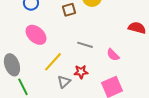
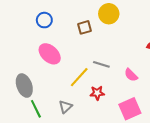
yellow line: (53, 62) -> (79, 77), moved
gray triangle: (64, 82) -> (65, 107), moved

